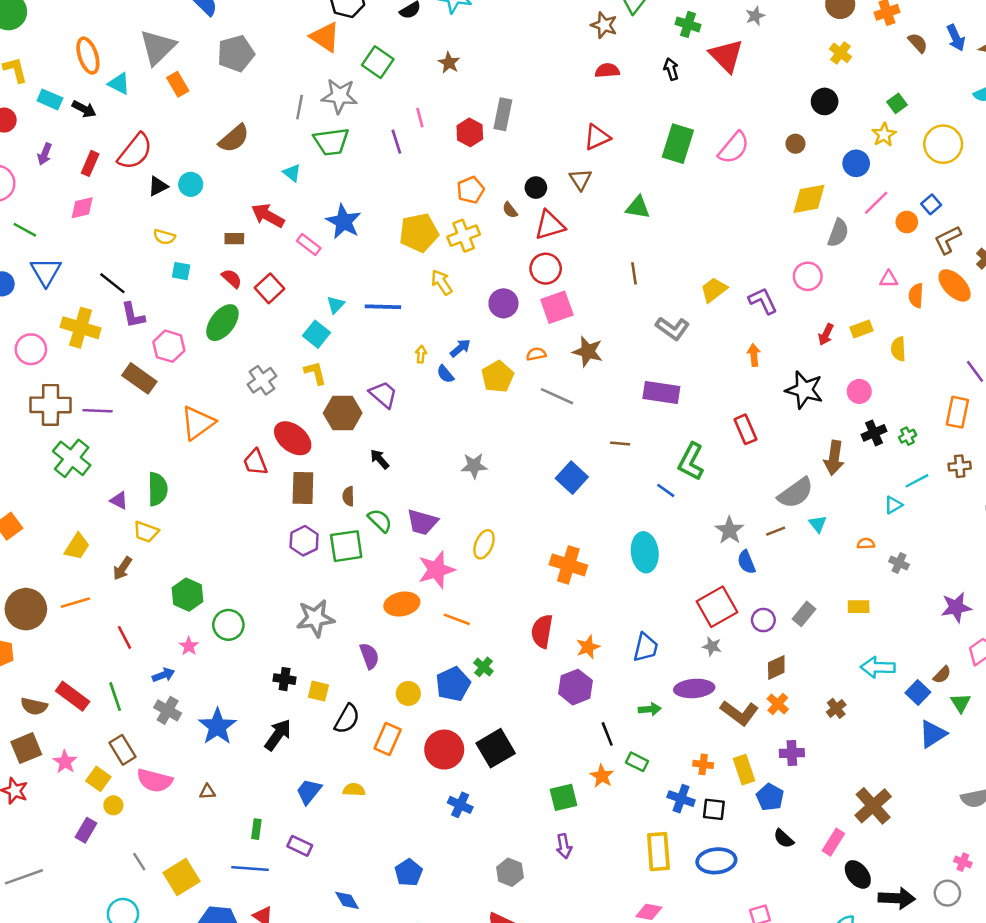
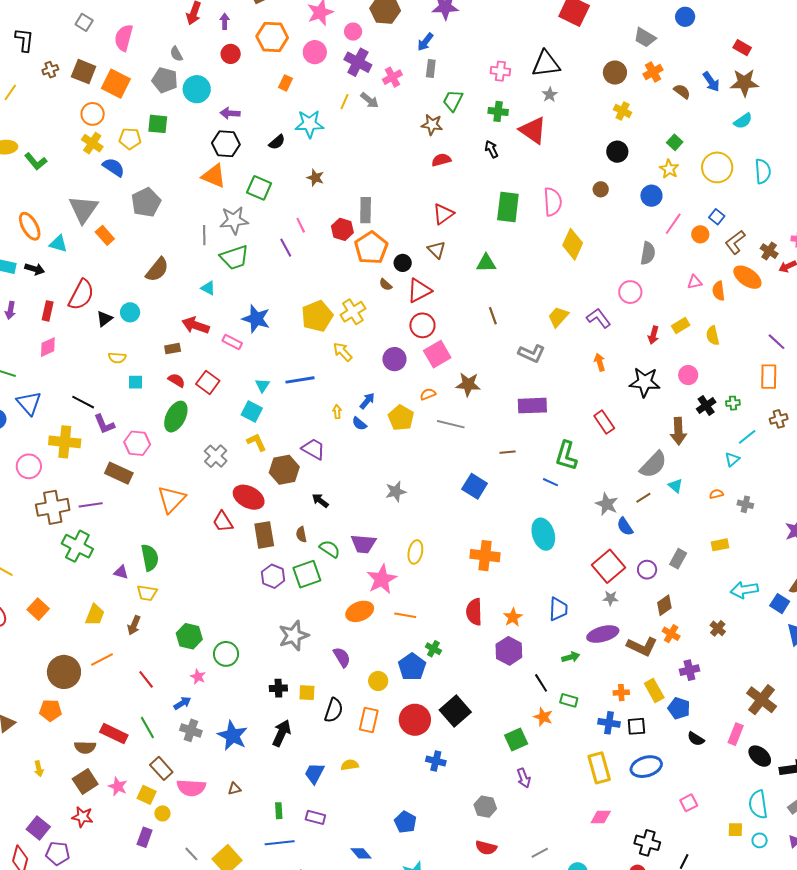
pink semicircle: (734, 148) -> (553, 202), turned -32
orange pentagon: (471, 190) -> (371, 248), moved, size x1.5
yellow diamond: (809, 199) -> (573, 244), moved, turned -44
green cross: (907, 436) -> (733, 403), turned 32

